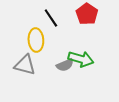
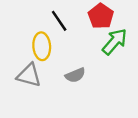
green arrow: (81, 59) -> (115, 42), moved, turned -65

